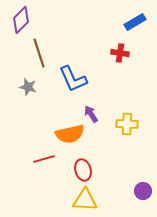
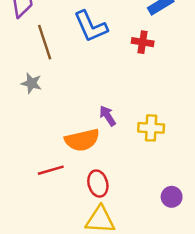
blue L-shape: (73, 79) -> (91, 26), moved
purple circle: (143, 191) -> (172, 197), moved

